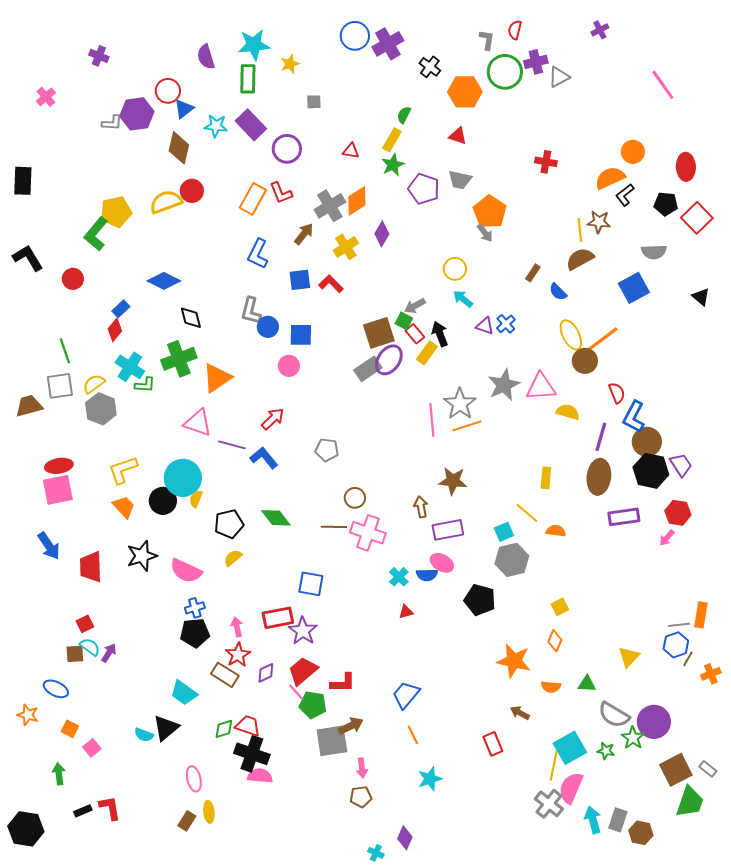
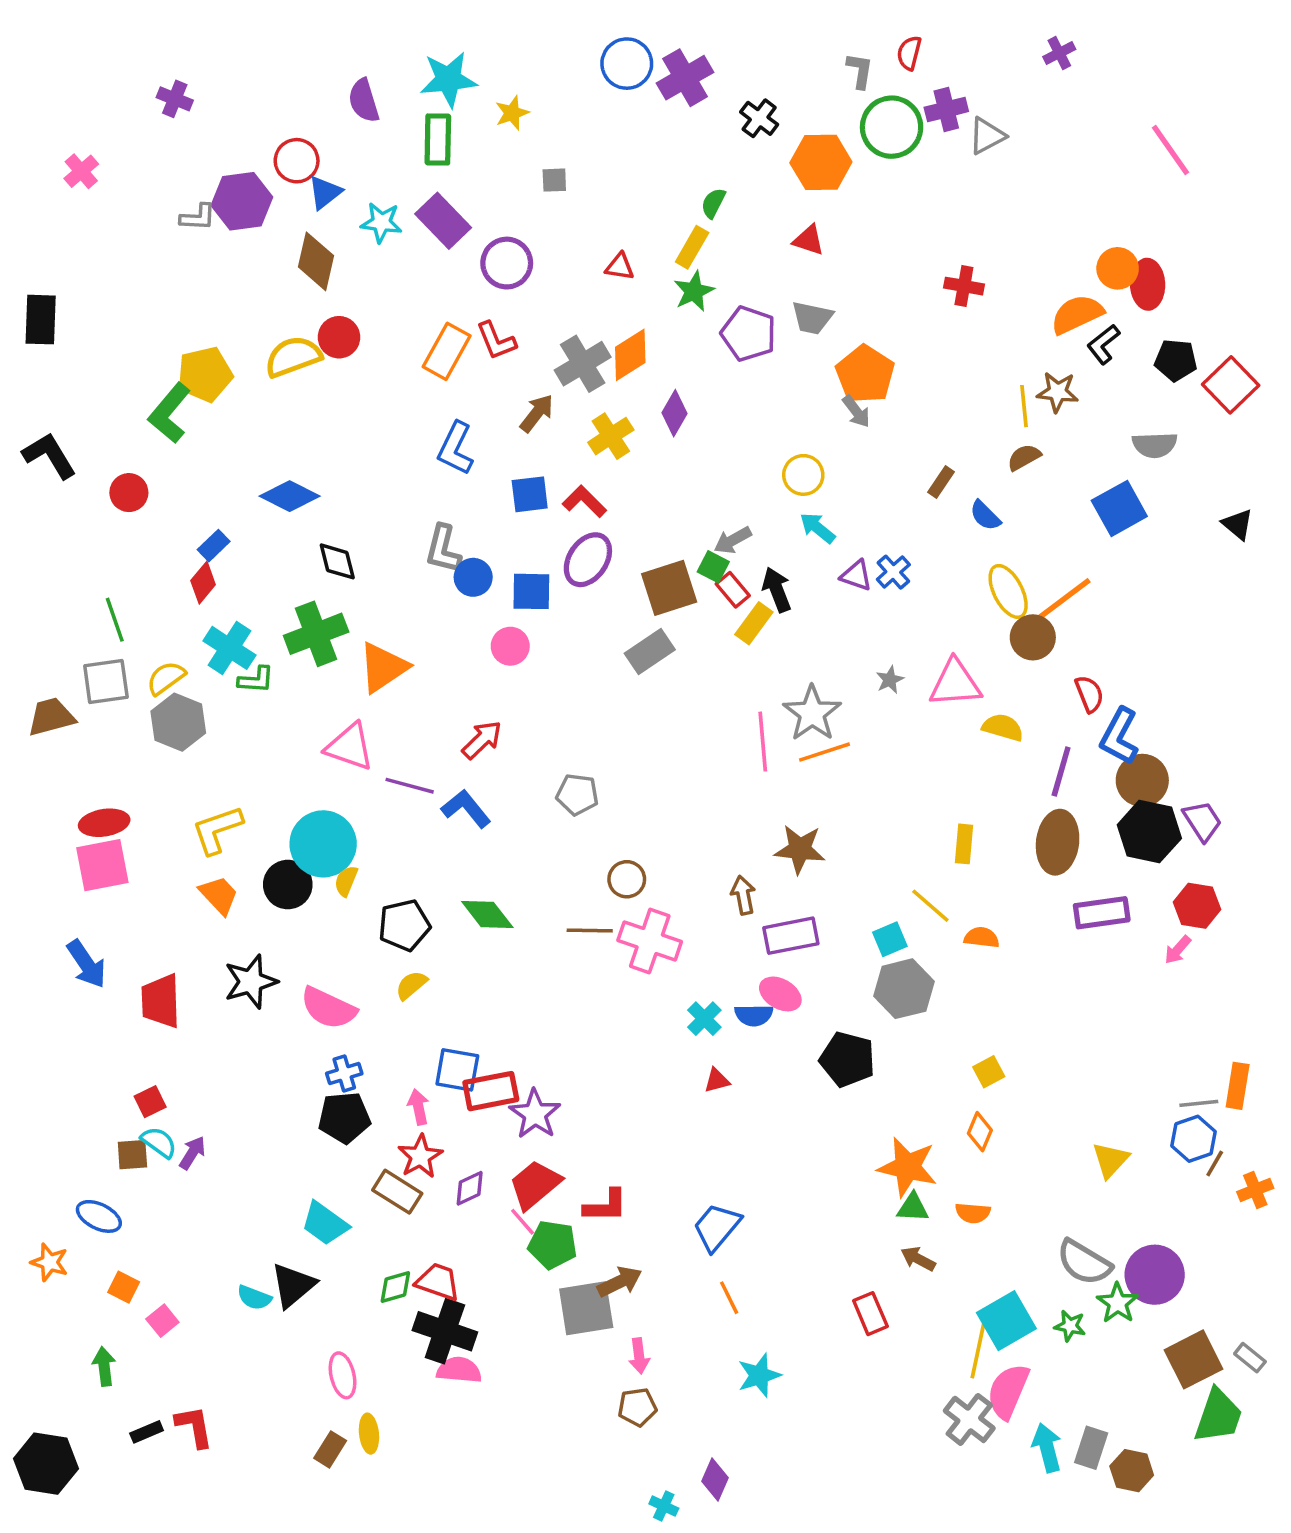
red ellipse: (686, 167) -> (1148, 284), moved
brown semicircle: (580, 259) -> (1024, 457), size x0.7
purple ellipse: (389, 360) -> (588, 560), moved
gray star: (504, 385) -> (890, 680), size x0.5
blue square: (311, 584) -> (457, 1070), moved
green triangle: (587, 684) -> (913, 1208), moved

